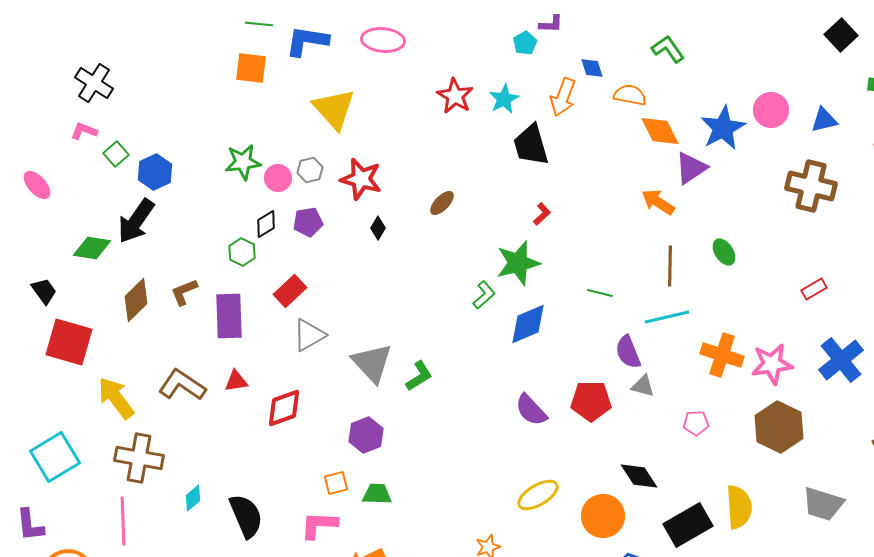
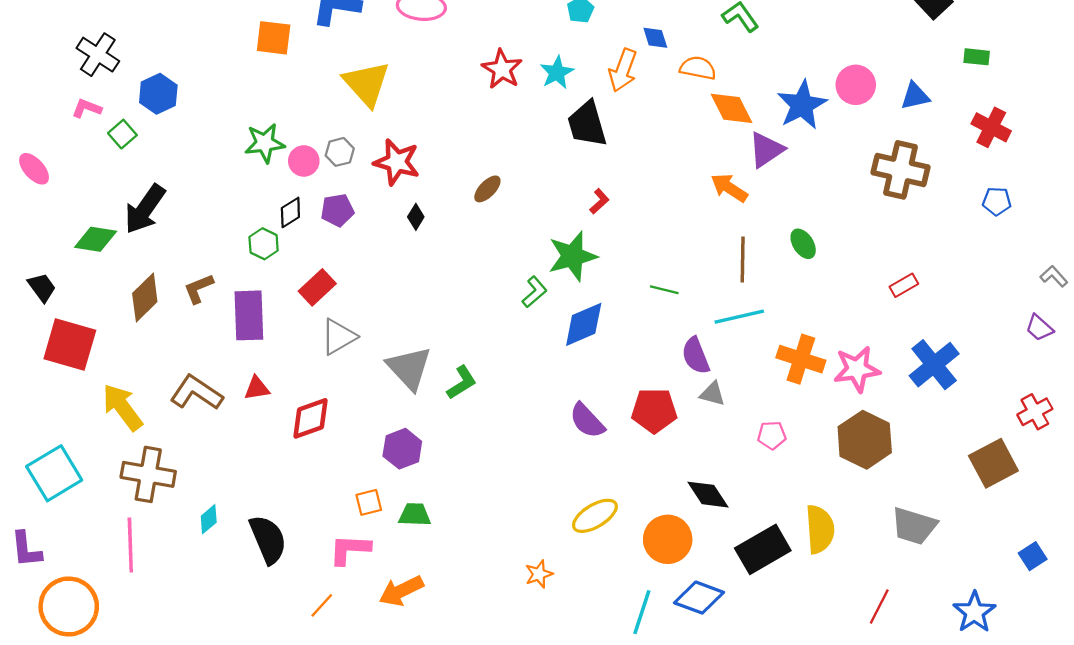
blue hexagon: (155, 172) -> (158, 94), moved

